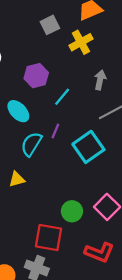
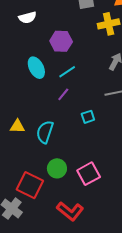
cyan line: (62, 97) -> (67, 72), moved
cyan semicircle: (31, 144) -> (45, 132), moved, turned -30
cyan square: (88, 147) -> (88, 117), size x0.5

